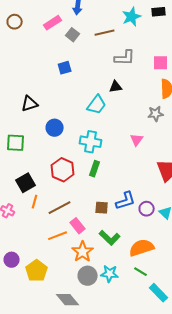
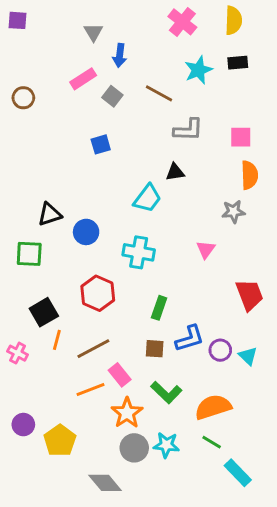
brown circle: (15, 22) -> (23, 98), moved
brown line: (105, 33) -> (159, 93), turned 42
black triangle: (30, 104) -> (50, 214), moved
green rectangle: (95, 169) -> (159, 308), moved

